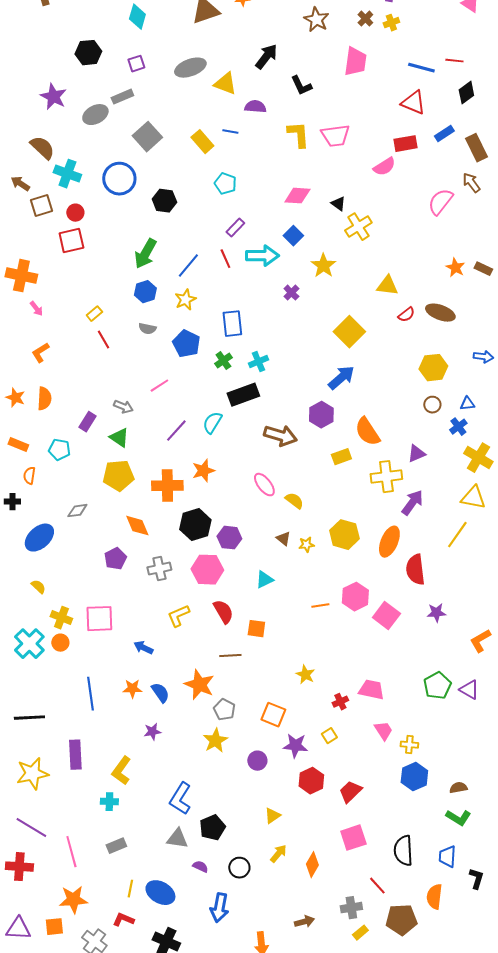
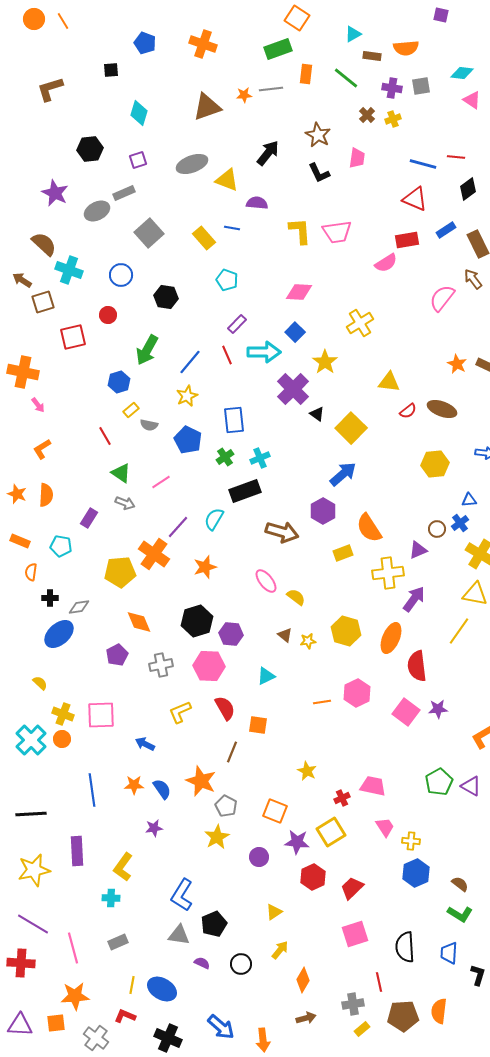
brown star: (316, 20) -> (318, 135), moved
pink trapezoid: (355, 62) -> (357, 158), size x0.7
black L-shape: (301, 86) -> (319, 173), moved
blue circle: (119, 179) -> (121, 275), size x0.7
black triangle: (338, 204) -> (317, 414), moved
red circle: (75, 213) -> (108, 315), moved
blue hexagon: (145, 292) -> (119, 382), moved
purple cross: (291, 293) -> (293, 389), size x2.0
yellow rectangle: (94, 314) -> (131, 410), moved
brown circle: (432, 405) -> (437, 529), moved
green triangle: (119, 438) -> (121, 473), moved
orange cross: (167, 486) -> (154, 554), moved, turned 36
black cross: (12, 502) -> (50, 598), moved
blue ellipse: (39, 538) -> (59, 634), moved
pink square: (386, 616) -> (406, 712), moved
brown line: (230, 656) -> (232, 752), turned -65
yellow square: (329, 736) -> (331, 832), size x1.8
brown semicircle: (458, 788) -> (460, 884), turned 48
orange diamond: (312, 865) -> (303, 980), moved
red line: (377, 886) -> (379, 982), turned 30
orange semicircle: (434, 897) -> (439, 1011), moved
blue arrow: (219, 908) -> (221, 1027), moved, turned -60

